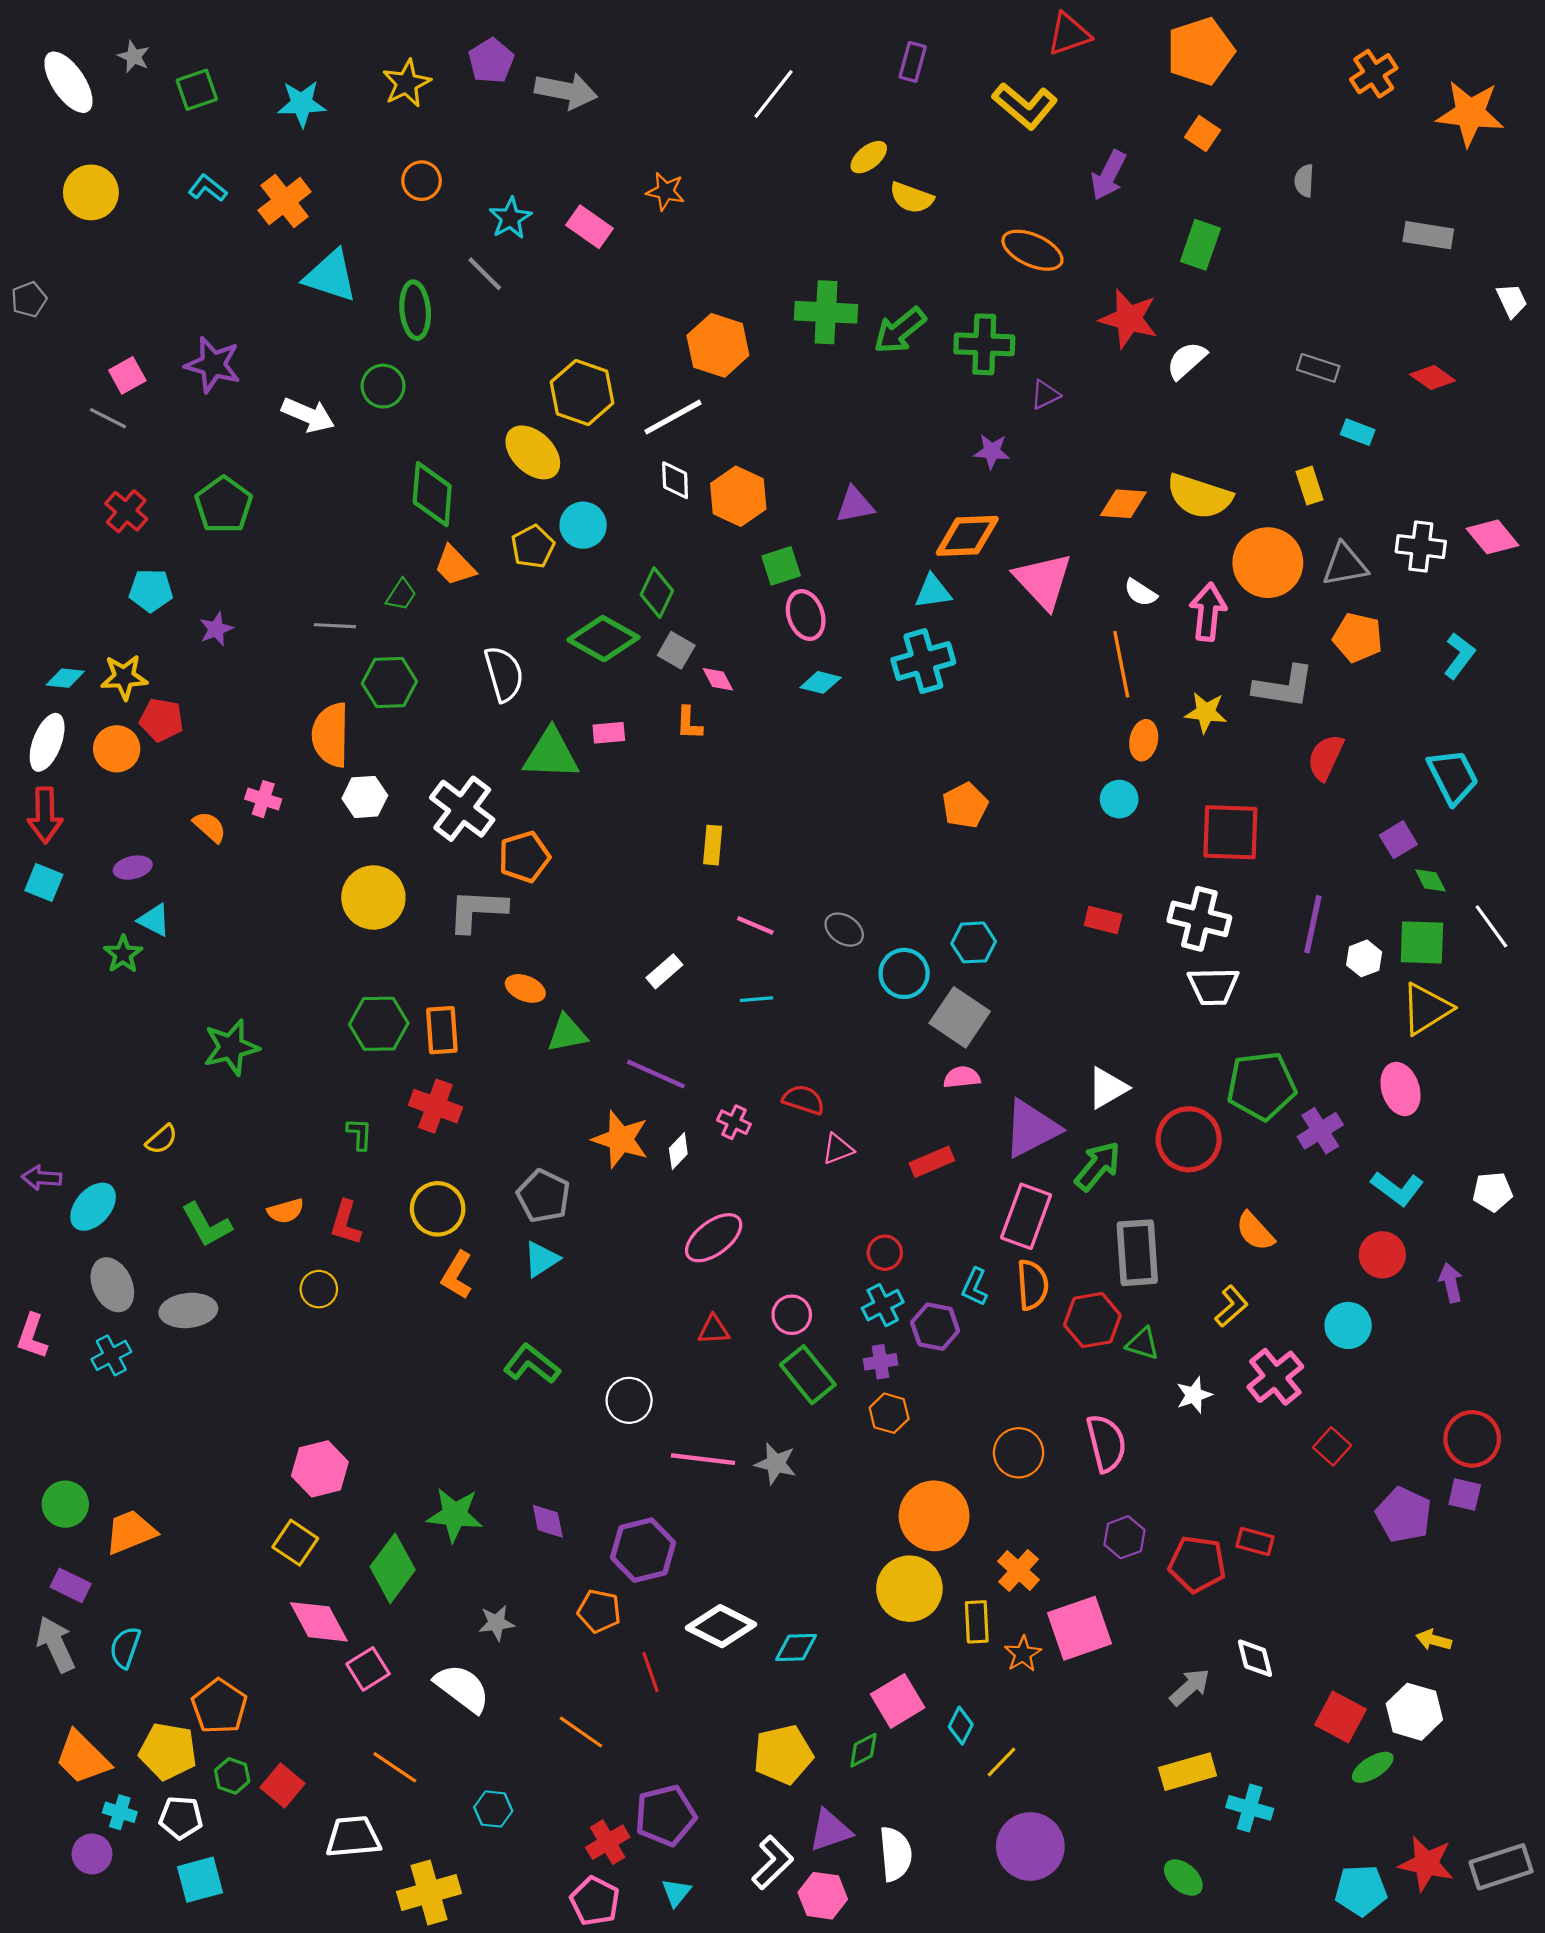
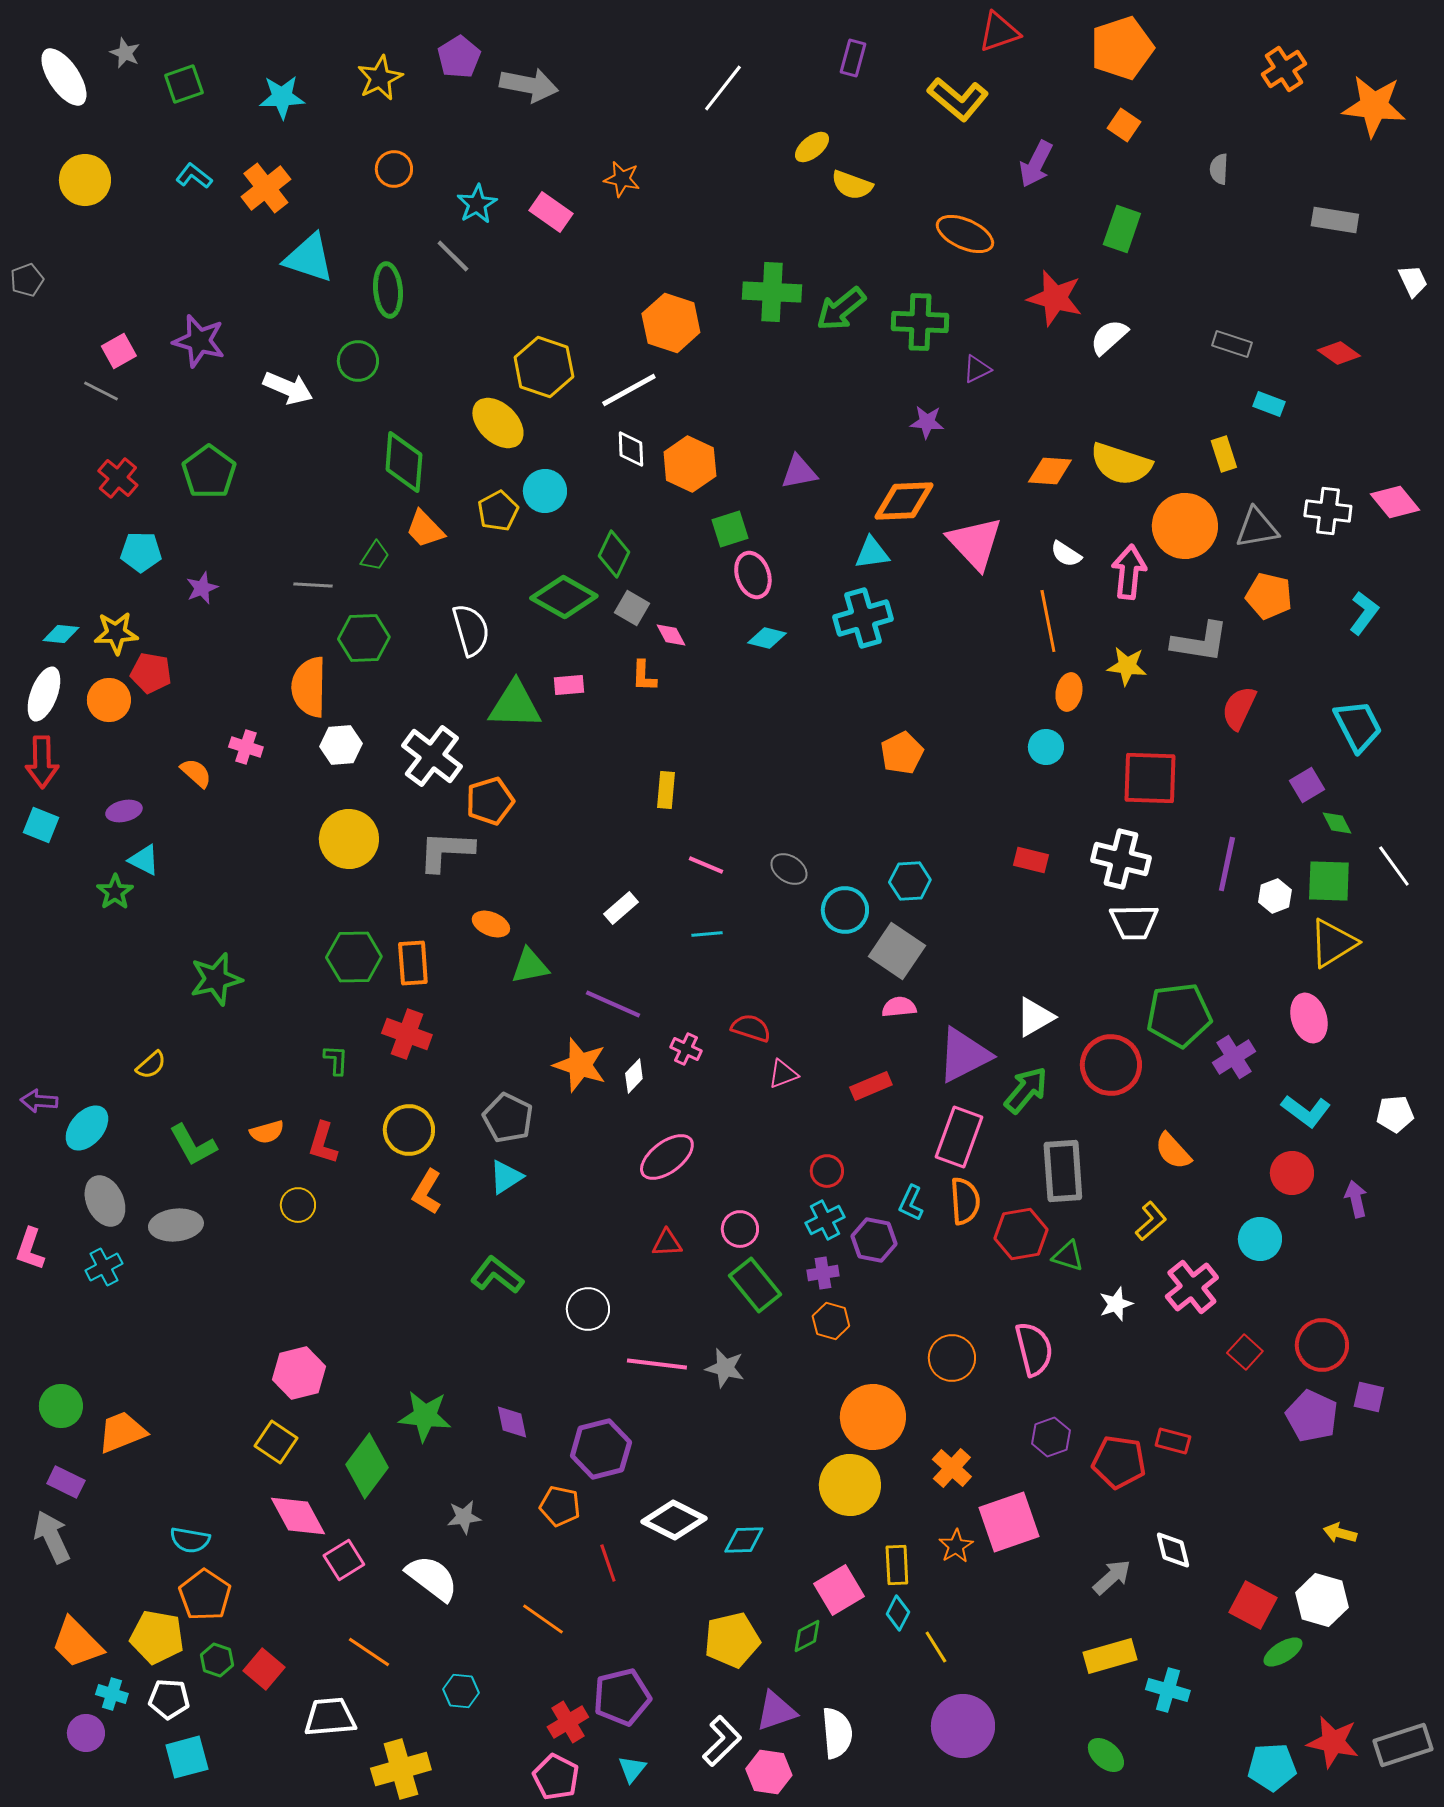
red circle: (1472, 1439) -> (1322, 1345), moved
yellow rectangle: (977, 1622) -> (897, 1565), moved
cyan semicircle: (125, 1647) -> (190, 1540), moved, turned -99
yellow line: (1001, 1762) -> (936, 1647), turned -76

